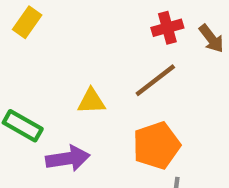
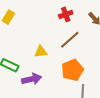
red cross: (167, 28) -> (66, 14), moved

